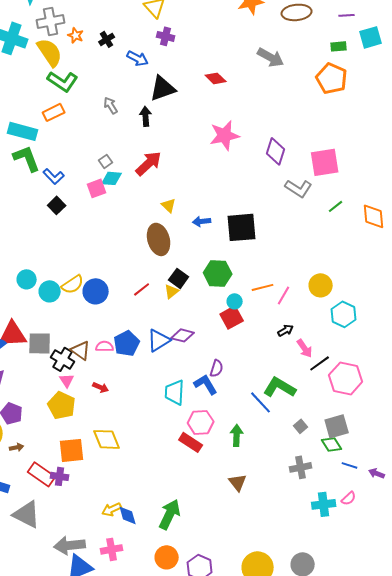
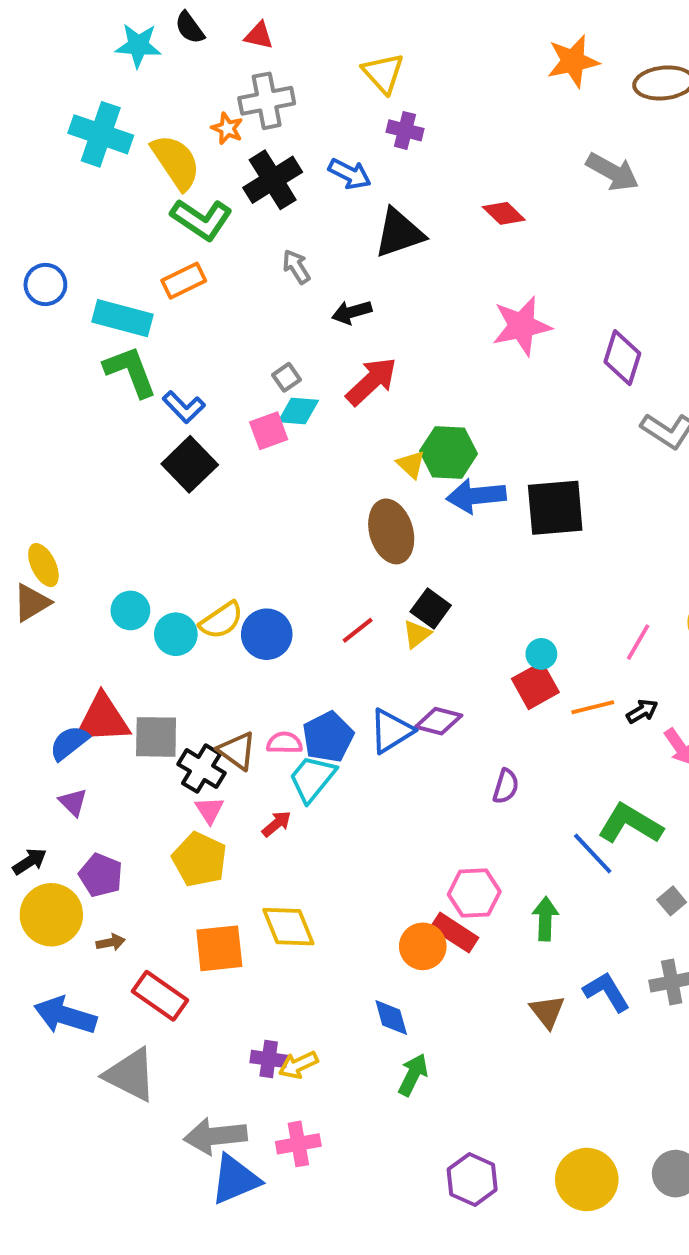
gray cross: (51, 21) -> (267, 101), moved
black cross: (107, 39) -> (273, 180), moved, size x1.8
black arrow: (146, 116) -> (352, 312), moved, turned -102
black square: (57, 205) -> (190, 464), size x1.5
blue arrow: (202, 221) -> (476, 496), size x1.6
green hexagon: (218, 273) -> (448, 452), moved
orange line: (263, 287) -> (593, 707), moved
blue L-shape: (206, 384) -> (607, 992), moved
red arrow: (101, 387) -> (277, 824), turned -63
cyan trapezoid: (175, 392) -> (312, 778), moved, turned 36
purple cross: (60, 476) -> (269, 1059), moved
green arrow: (170, 514) -> (413, 1075), size x0.7
blue diamond: (128, 515) -> (391, 1017), moved
orange circle: (167, 557) -> (423, 946), moved

